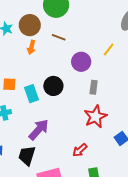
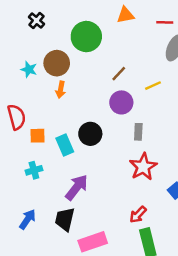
brown line: (59, 37) -> (119, 74), moved, turned -64
yellow line: (109, 50) -> (153, 86), turned 32
red arrow: (80, 150) -> (138, 215), moved

